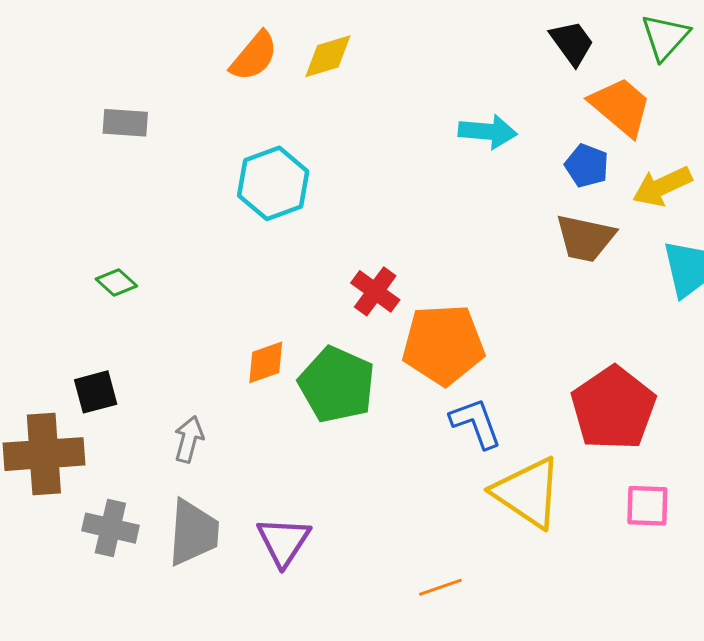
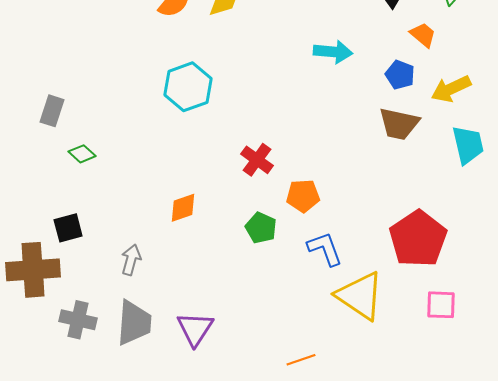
orange trapezoid: (621, 106) -> (423, 35), size x0.6
gray rectangle: (125, 123) -> (52, 111), moved, turned -76
orange pentagon: (443, 345) -> (303, 196), size x0.6
green pentagon: (337, 385) -> (261, 228), moved, size x0.6

